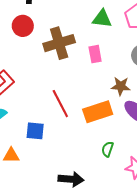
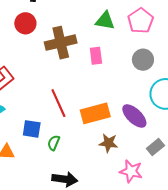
brown star: (121, 86) -> (108, 143), moved
green semicircle: (108, 149) -> (54, 143), moved

